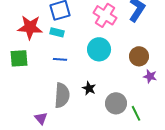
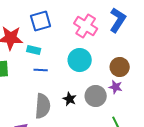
cyan rectangle: (57, 32) -> (34, 50), moved
purple star: (150, 76) -> (116, 87), moved
gray circle: (116, 103) -> (96, 96), moved

